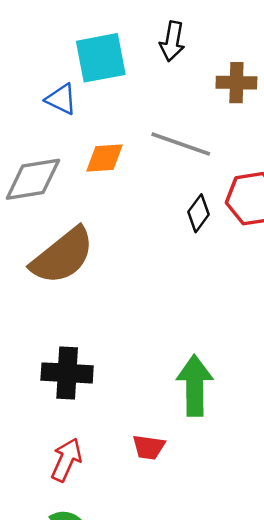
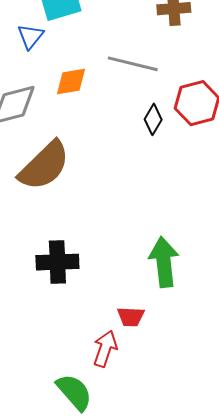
blue triangle: (61, 99) -> (30, 36), turned 48
red arrow: (66, 460) -> (105, 349), moved

